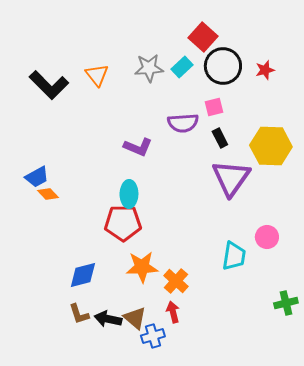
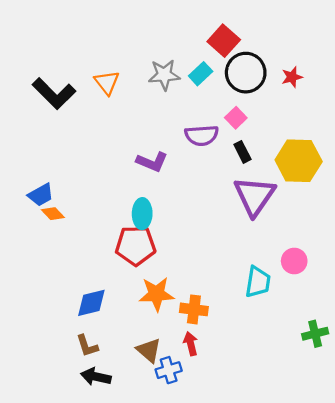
pink square: (214, 107) -> (236, 118), turned -30
orange cross: (176, 281) -> (194, 309), turned -35
black arrow: (108, 319) -> (96, 377), moved

